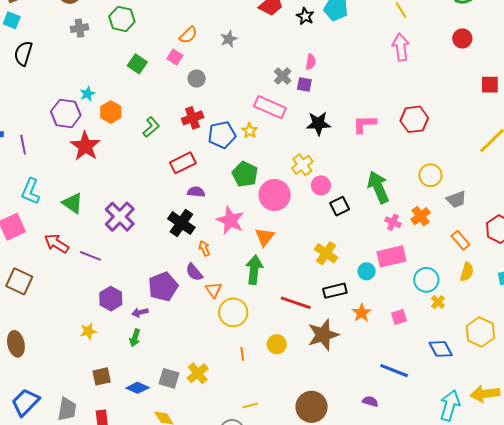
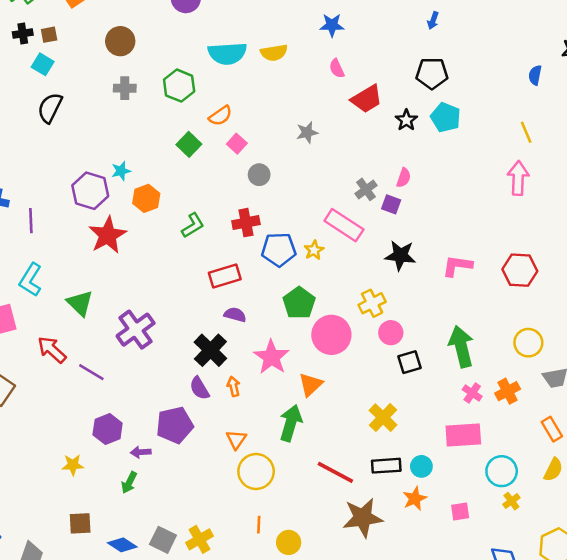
orange semicircle: (188, 35) -> (220, 116), moved
cyan circle: (367, 271) -> (421, 466), moved
purple semicircle: (194, 272) -> (199, 388), moved
yellow circle: (277, 344) -> (289, 542), moved

